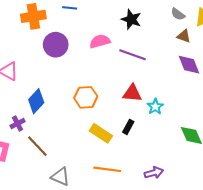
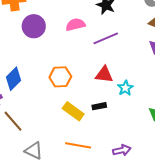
purple line: (132, 55) -> (106, 38), turned -45
black rectangle: (128, 127) -> (99, 106), turned 48

